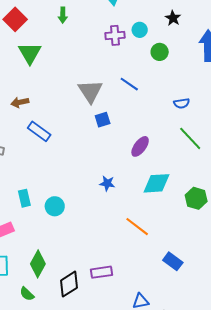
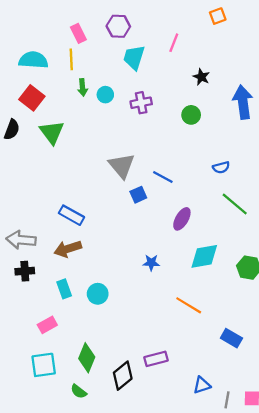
cyan circle: (140, 30) -> (105, 95), moved
blue line: (129, 84) -> (163, 177), moved
brown arrow: (20, 102) -> (68, 249), moved, size x1.4

